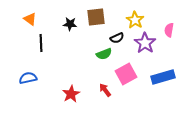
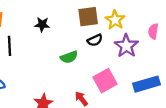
brown square: (96, 17) -> (88, 17), moved
green semicircle: (104, 54) -> (69, 57), moved

